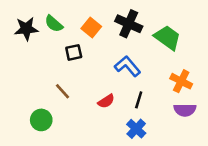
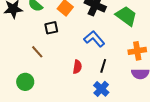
orange cross: (181, 81) -> (137, 51), turned -36
brown line: (62, 91) -> (37, 52), moved
red semicircle: (106, 101) -> (77, 67), turned -48

